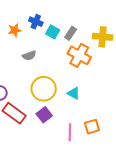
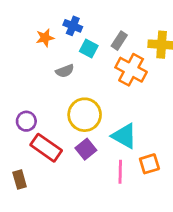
cyan square: (53, 32) -> (89, 48), moved
cyan triangle: (74, 93) -> (124, 136), moved, size x1.5

